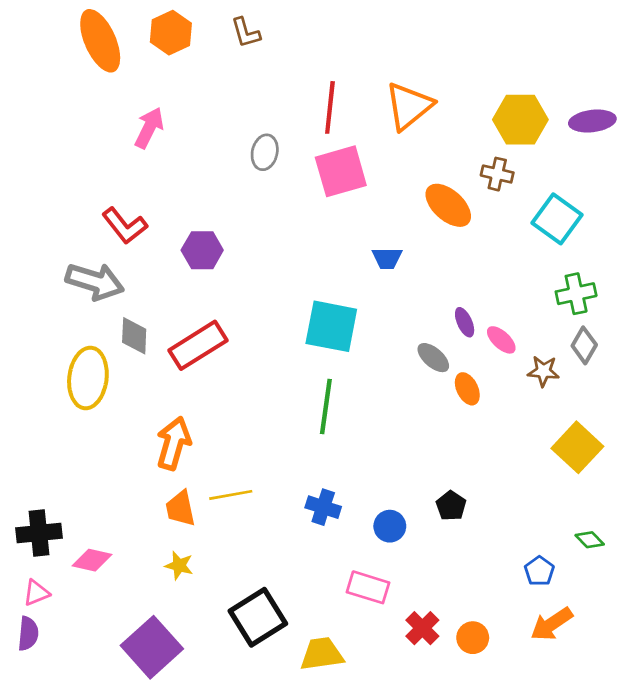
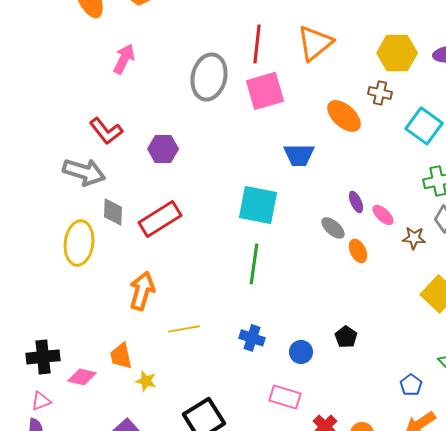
gray ellipse: (265, 152) -> (209, 77), size x1.8
blue trapezoid: (387, 258) -> (299, 155), size x1.4
orange trapezoid: (180, 508) -> (121, 356), moved

